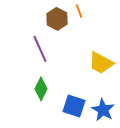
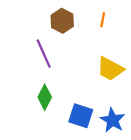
orange line: (79, 11) -> (103, 20), moved, turned 32

